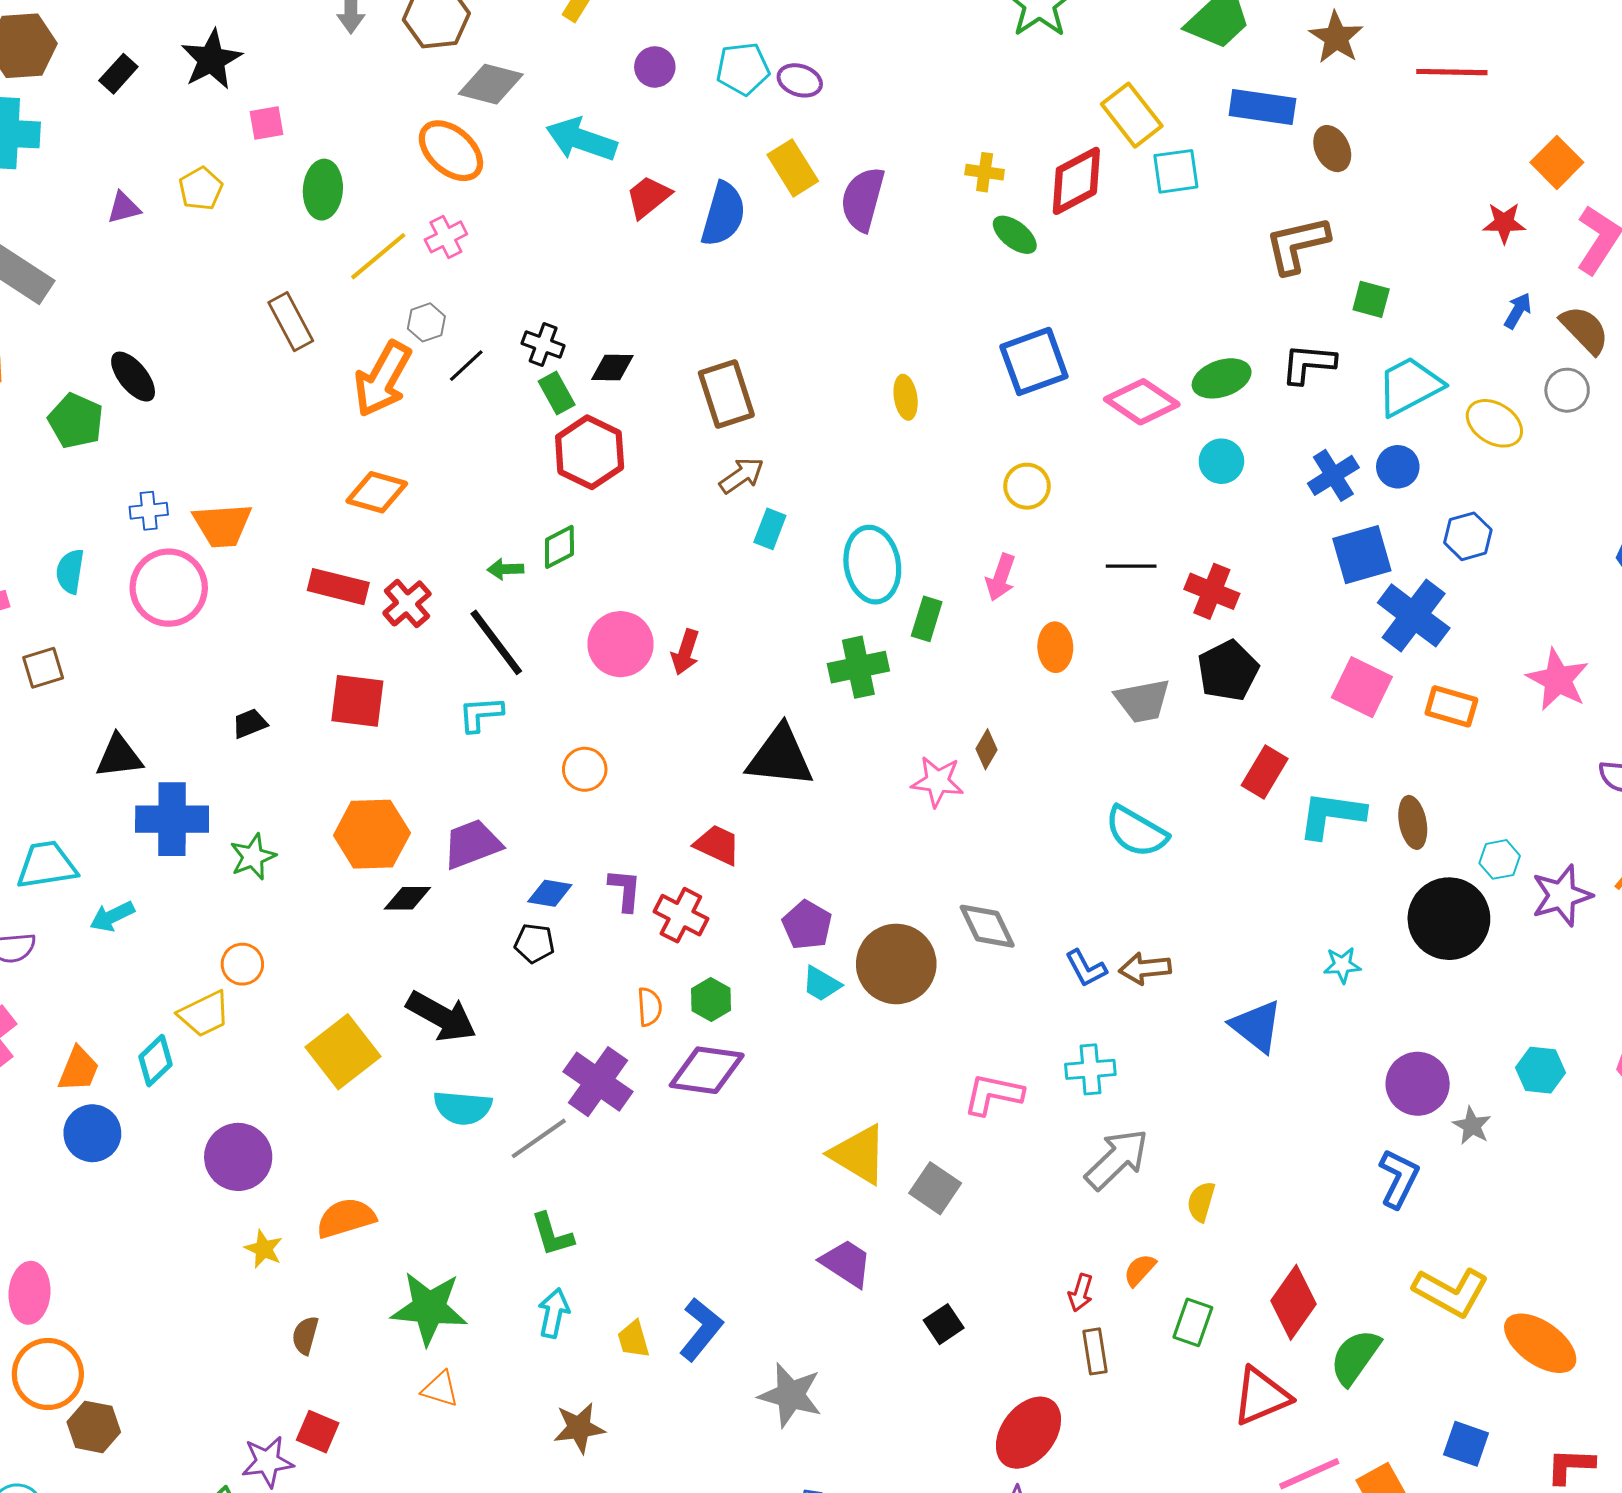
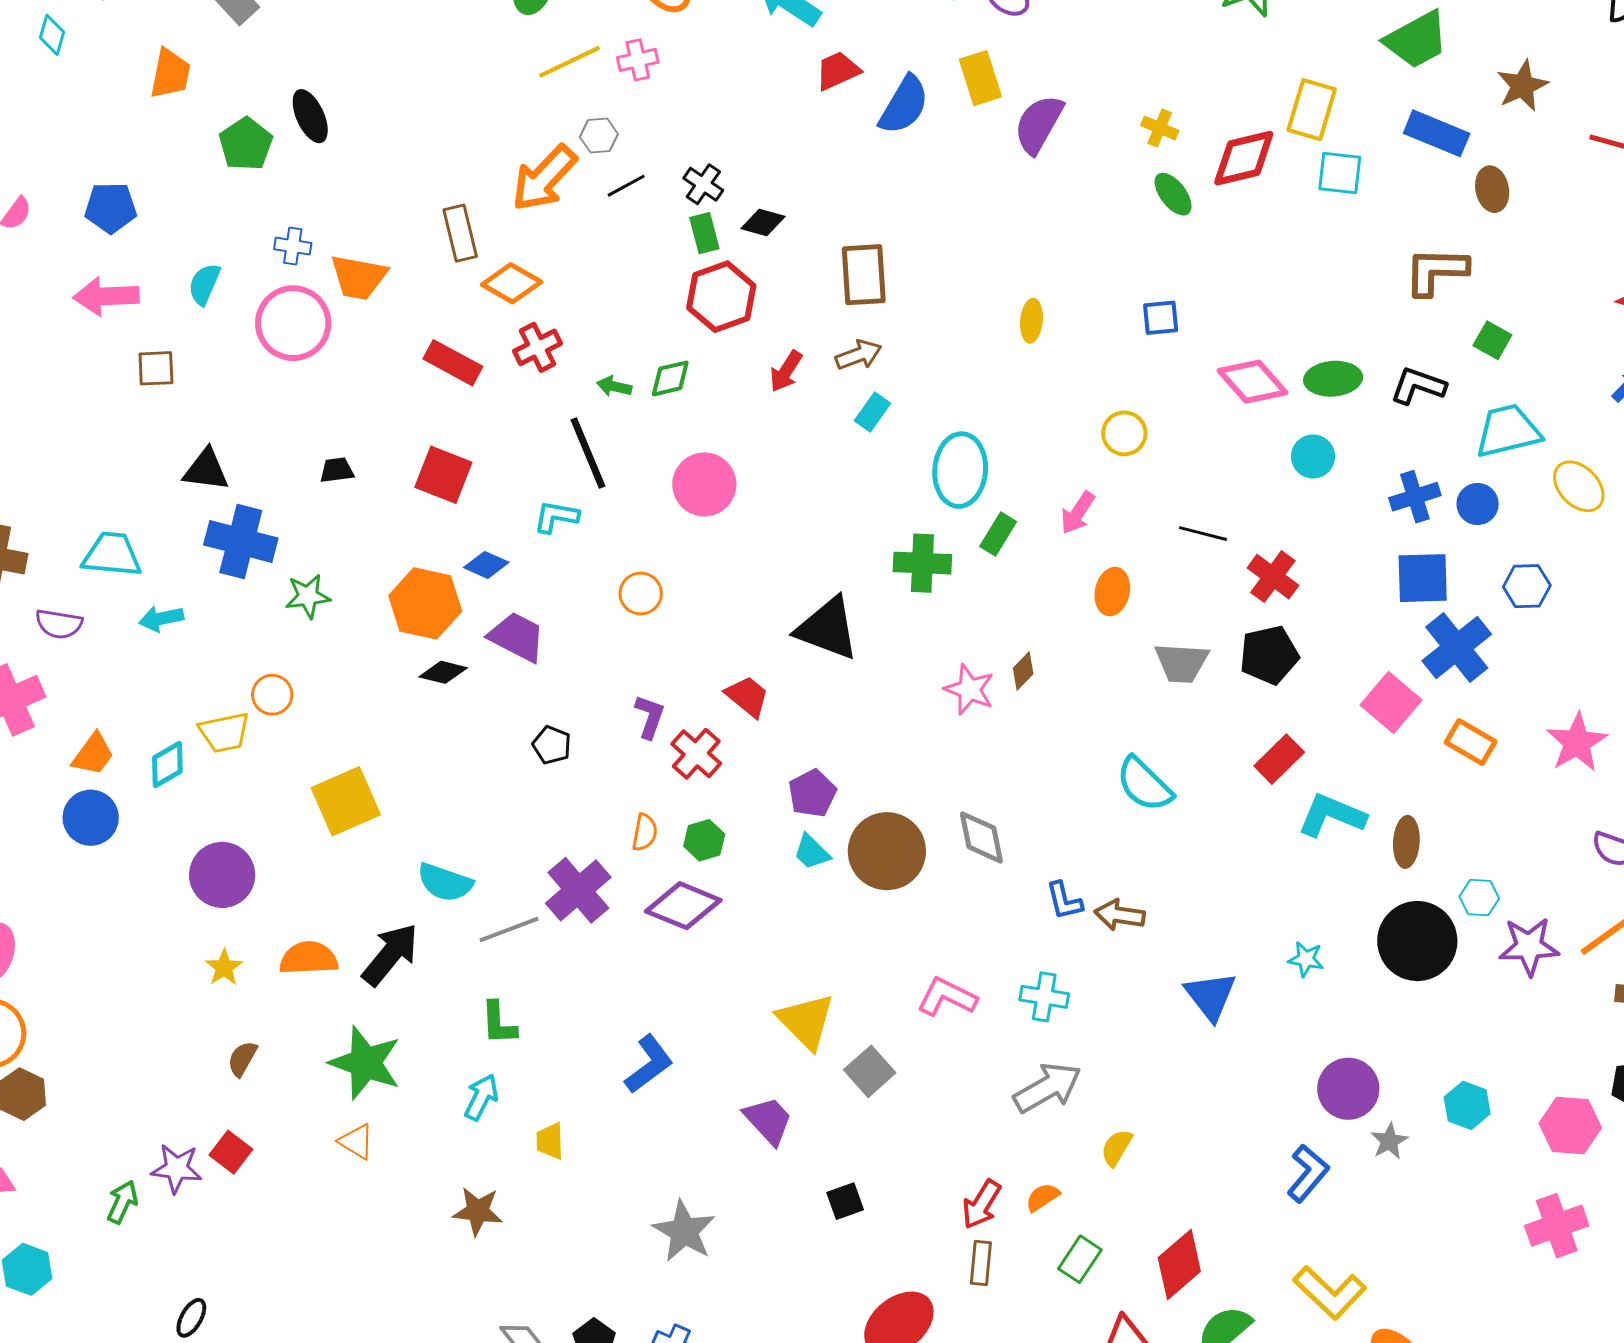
yellow rectangle: (1132, 115) -> (1312, 110), turned 40
brown rectangle: (291, 322) -> (460, 233), moved
blue square: (1034, 361) -> (1161, 318), size x0.6
red cross: (407, 603) -> (537, 347), moved
red arrow: (685, 652) -> (786, 371), moved
purple trapezoid: (472, 844) -> (517, 637), turned 34
blue diamond: (550, 893) -> (486, 565), moved
black arrow: (441, 1016) -> (390, 954), moved, turned -94
red arrow: (1081, 1293) -> (981, 1204), size x1.4
blue L-shape: (701, 1329) -> (649, 1064), moved

